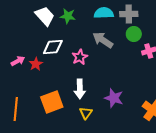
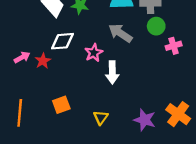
white arrow: (80, 89) -> (112, 72), moved
purple star: (114, 98) -> (145, 120), moved
orange square: (52, 102) -> (61, 105), size x0.7

